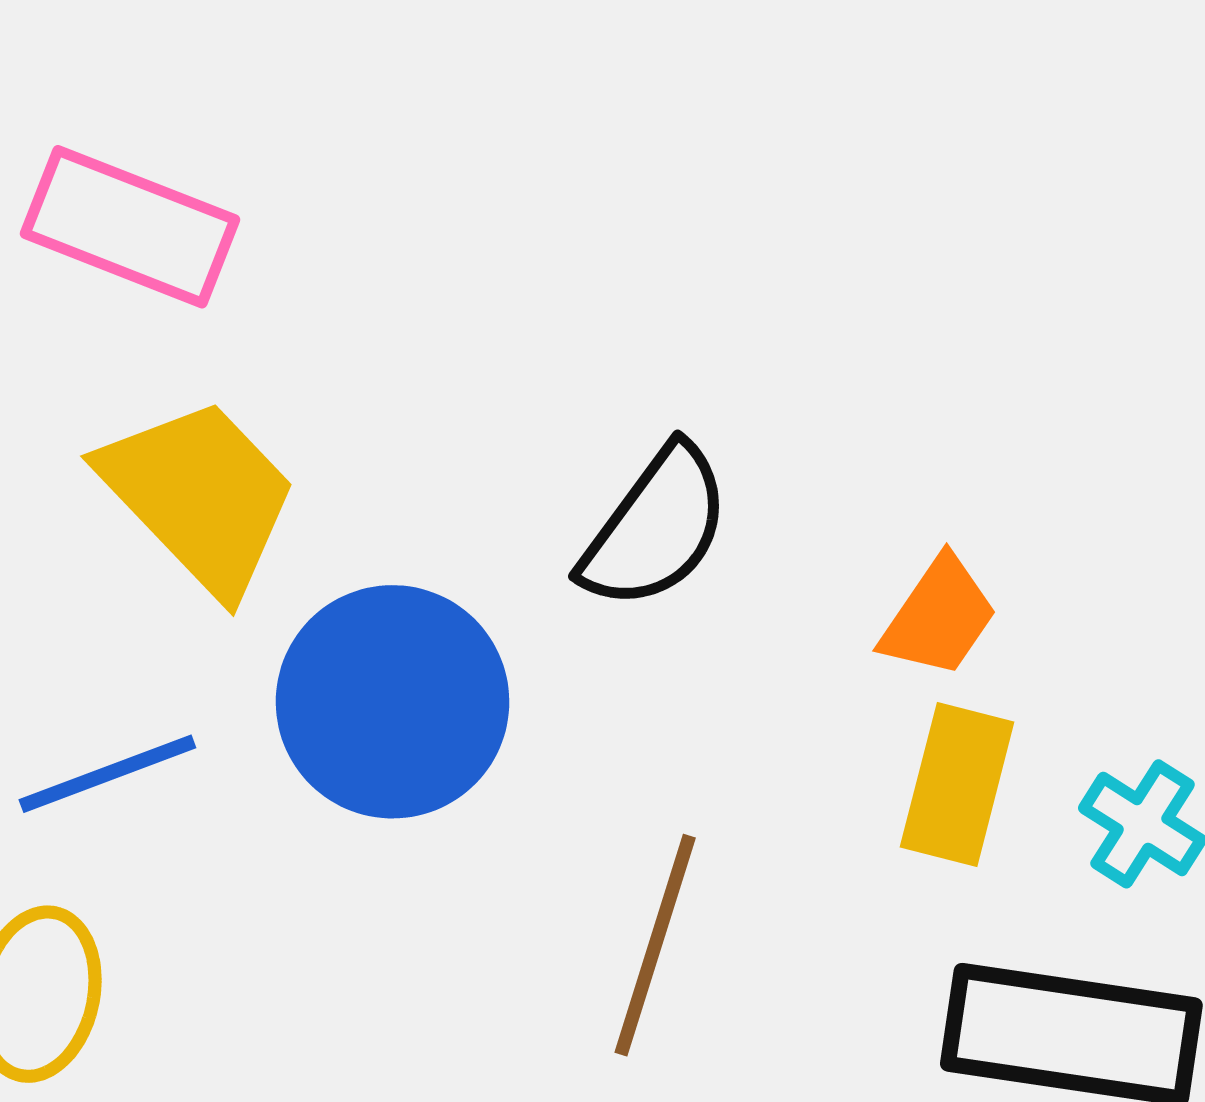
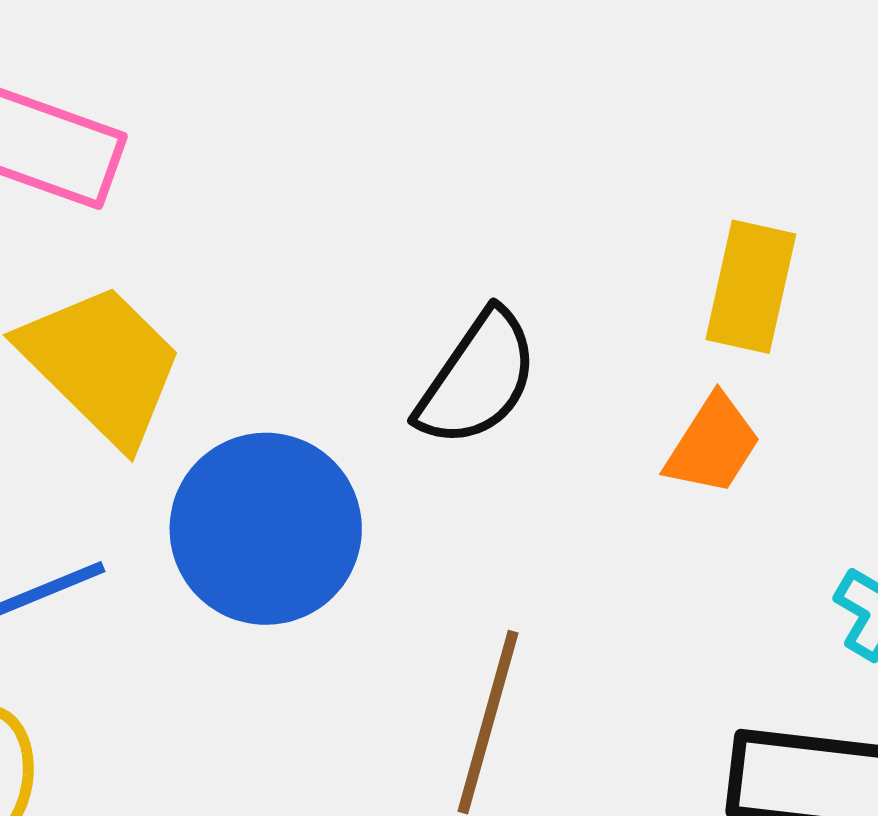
yellow rectangle: (957, 784) -> (751, 287), moved

